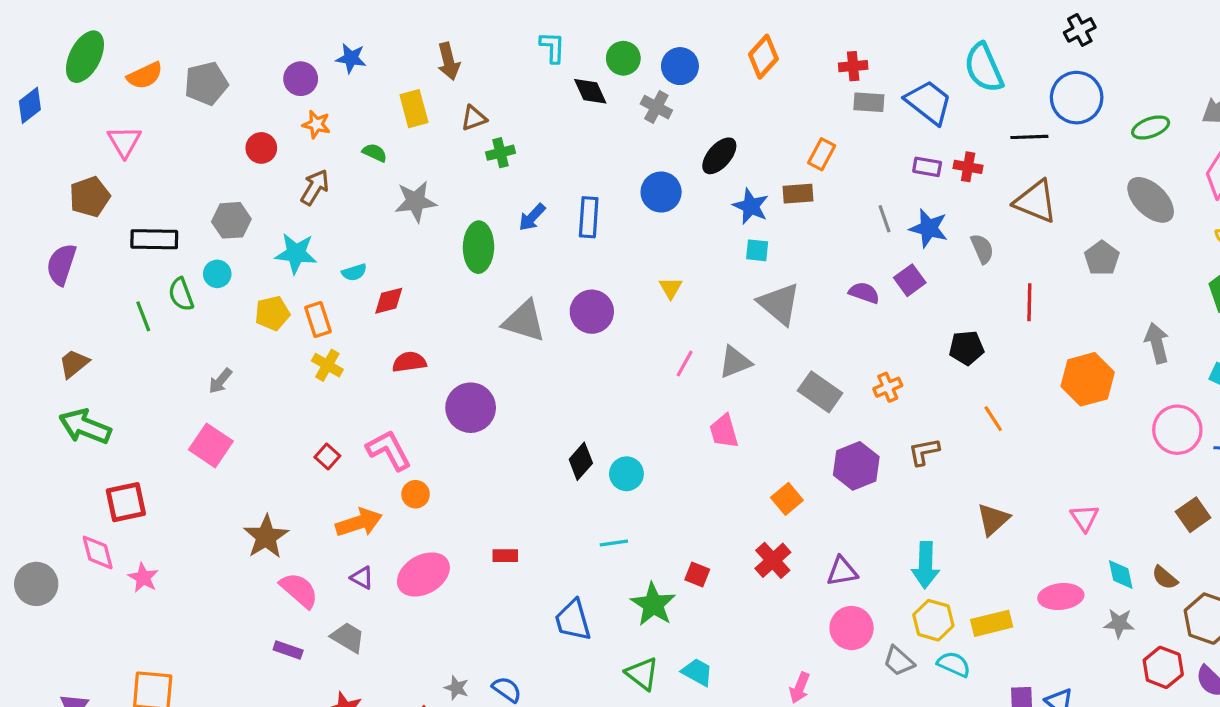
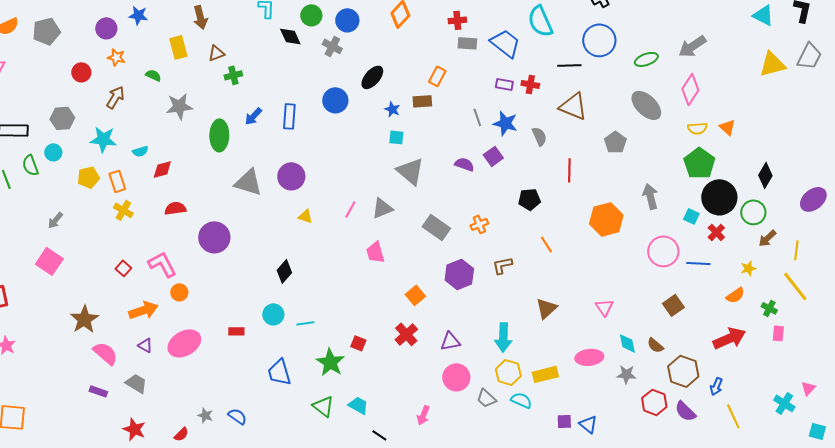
blue star: (751, 206) -> (392, 109), size x0.7
yellow triangle: (671, 288) -> (305, 216), moved, turned -42
cyan circle: (626, 474) -> (273, 314), moved

